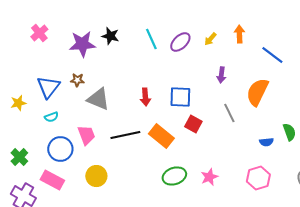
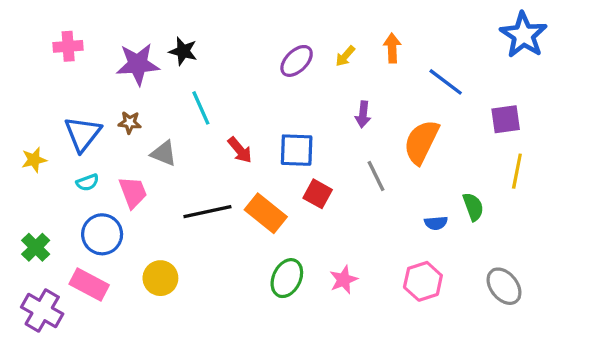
pink cross: (39, 33) -> (68, 46), turned 36
cyan line: (151, 39) -> (201, 108), moved
red arrow: (145, 97) -> (240, 150), turned -36
gray triangle: (98, 99) -> (164, 153), size x0.7
pink trapezoid: (86, 135) -> (133, 192), moved
green ellipse: (174, 176) -> (287, 278), turned -45

